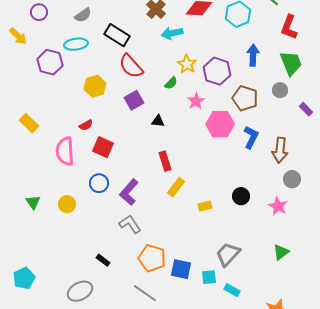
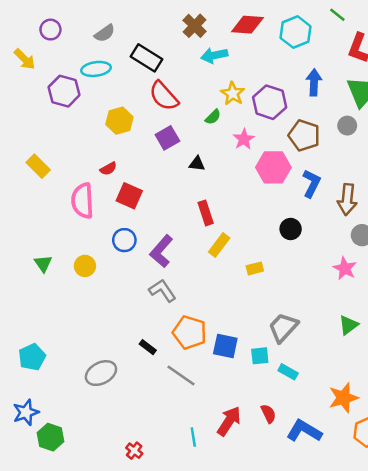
black circle: (241, 196) -> (291, 229), moved
black rectangle: (103, 260) -> (148, 347), moved

